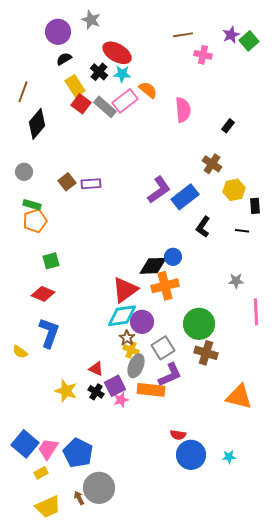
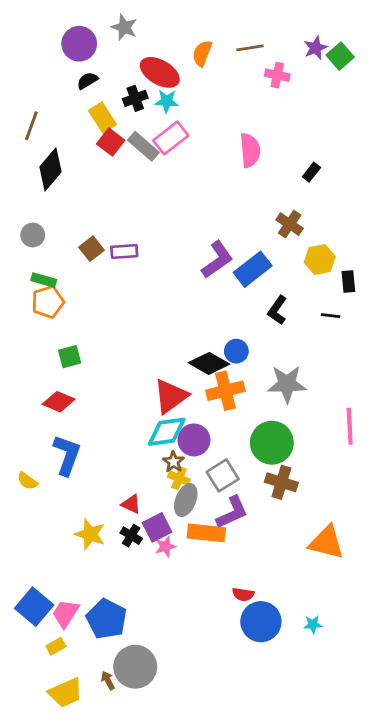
black cross: (99, 72) -> (135, 98), turned 30
orange semicircle: (148, 90) -> (202, 53), moved, turned -108
black diamond: (153, 266) -> (209, 363), turned 32
gray star: (236, 281) -> (287, 384), moved, size x1.8

